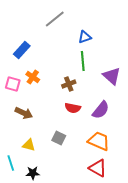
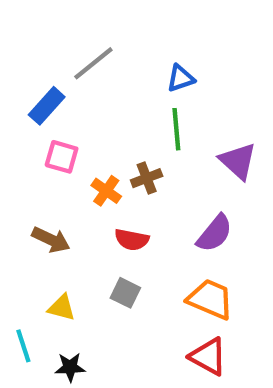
gray line: (55, 19) -> (93, 63), moved
orange cross: (33, 77) -> (106, 191), moved
pink square: (13, 84) -> (62, 157), moved
red semicircle: (73, 108) -> (132, 240), moved

